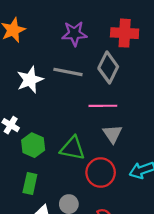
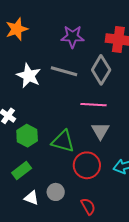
white star: (30, 80) -> (29, 76), turned -30
green rectangle: (30, 183) -> (22, 170), turned 36

